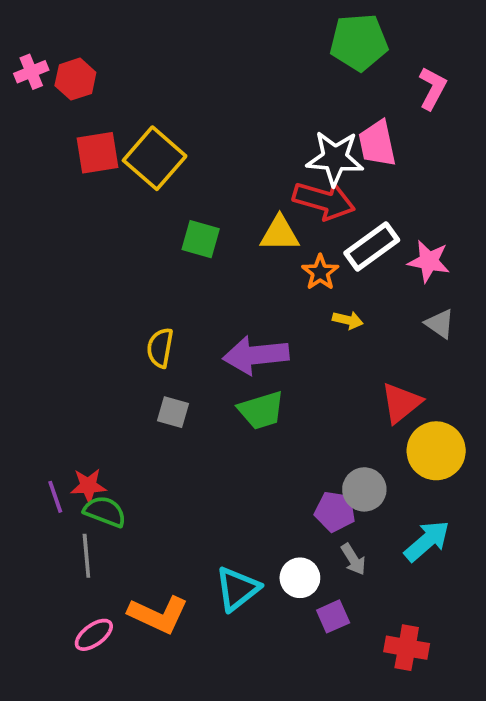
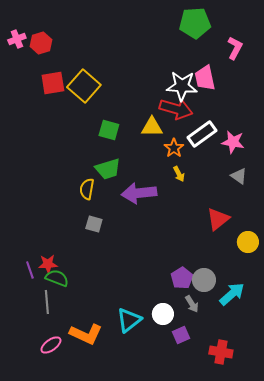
yellow arrow: (348, 320) -> (179, 174), moved, turned 49
green trapezoid: (261, 410) -> (108, 169), moved
yellow circle: (436, 451) -> (248, 242), moved, size x0.7
gray circle: (364, 489) -> (204, 280), moved
purple pentagon: (335, 512) -> (182, 278), turned 30

